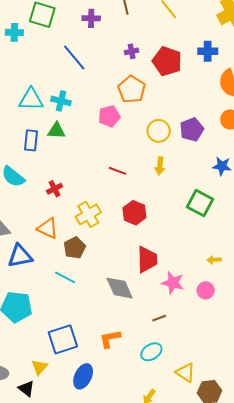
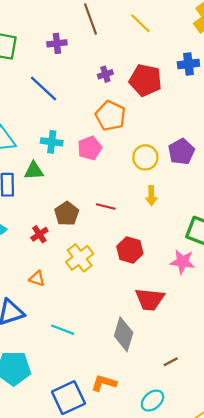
cyan cross: (61, 101) -> (52, 142), moved
orange triangle: (48, 228) -> (37, 279), size x0.7
brown pentagon: (75, 248) -> (67, 214), moved
red trapezoid: (147, 259) -> (150, 299), turned 104
pink star: (173, 283) -> (182, 262), moved
gray diamond: (120, 288) -> (124, 334), turned 48
orange L-shape: (110, 339) -> (104, 383), moved, turned 35
cyan ellipse: (151, 352) -> (152, 401), moved

